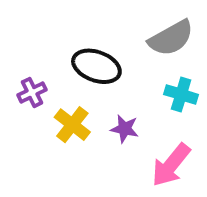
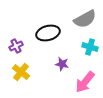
black ellipse: (96, 66) -> (48, 33), turned -35
yellow cross: (72, 125) -> (21, 72), moved

